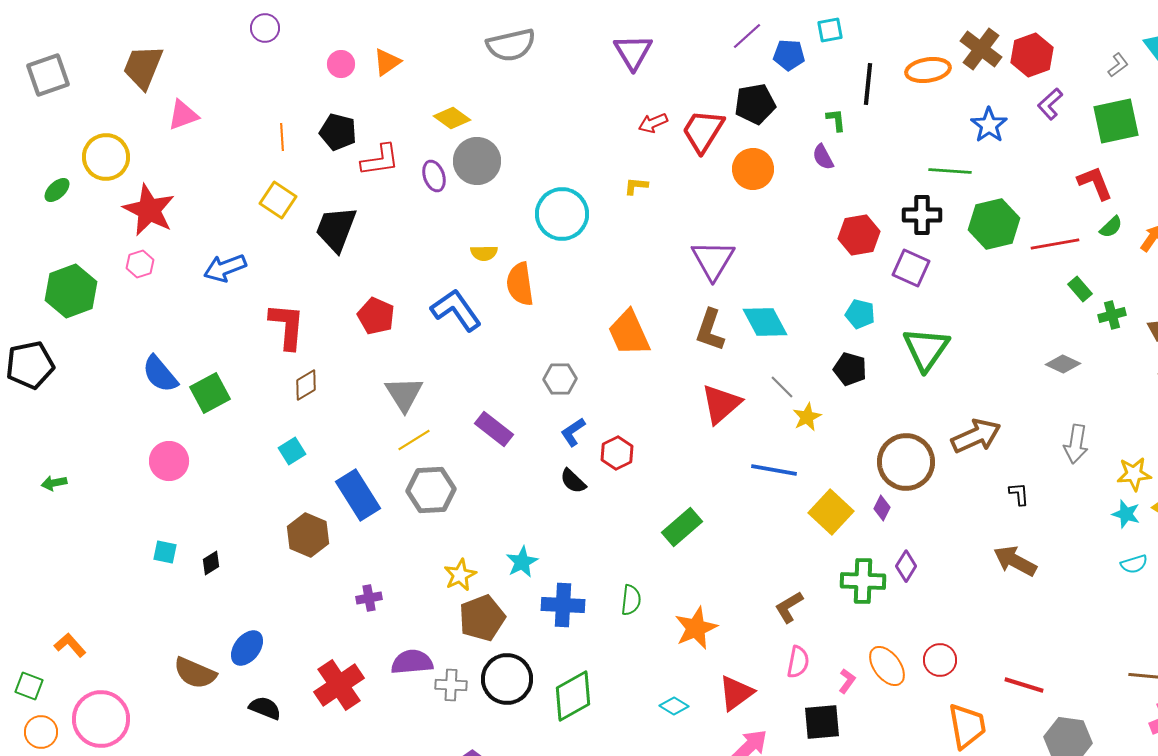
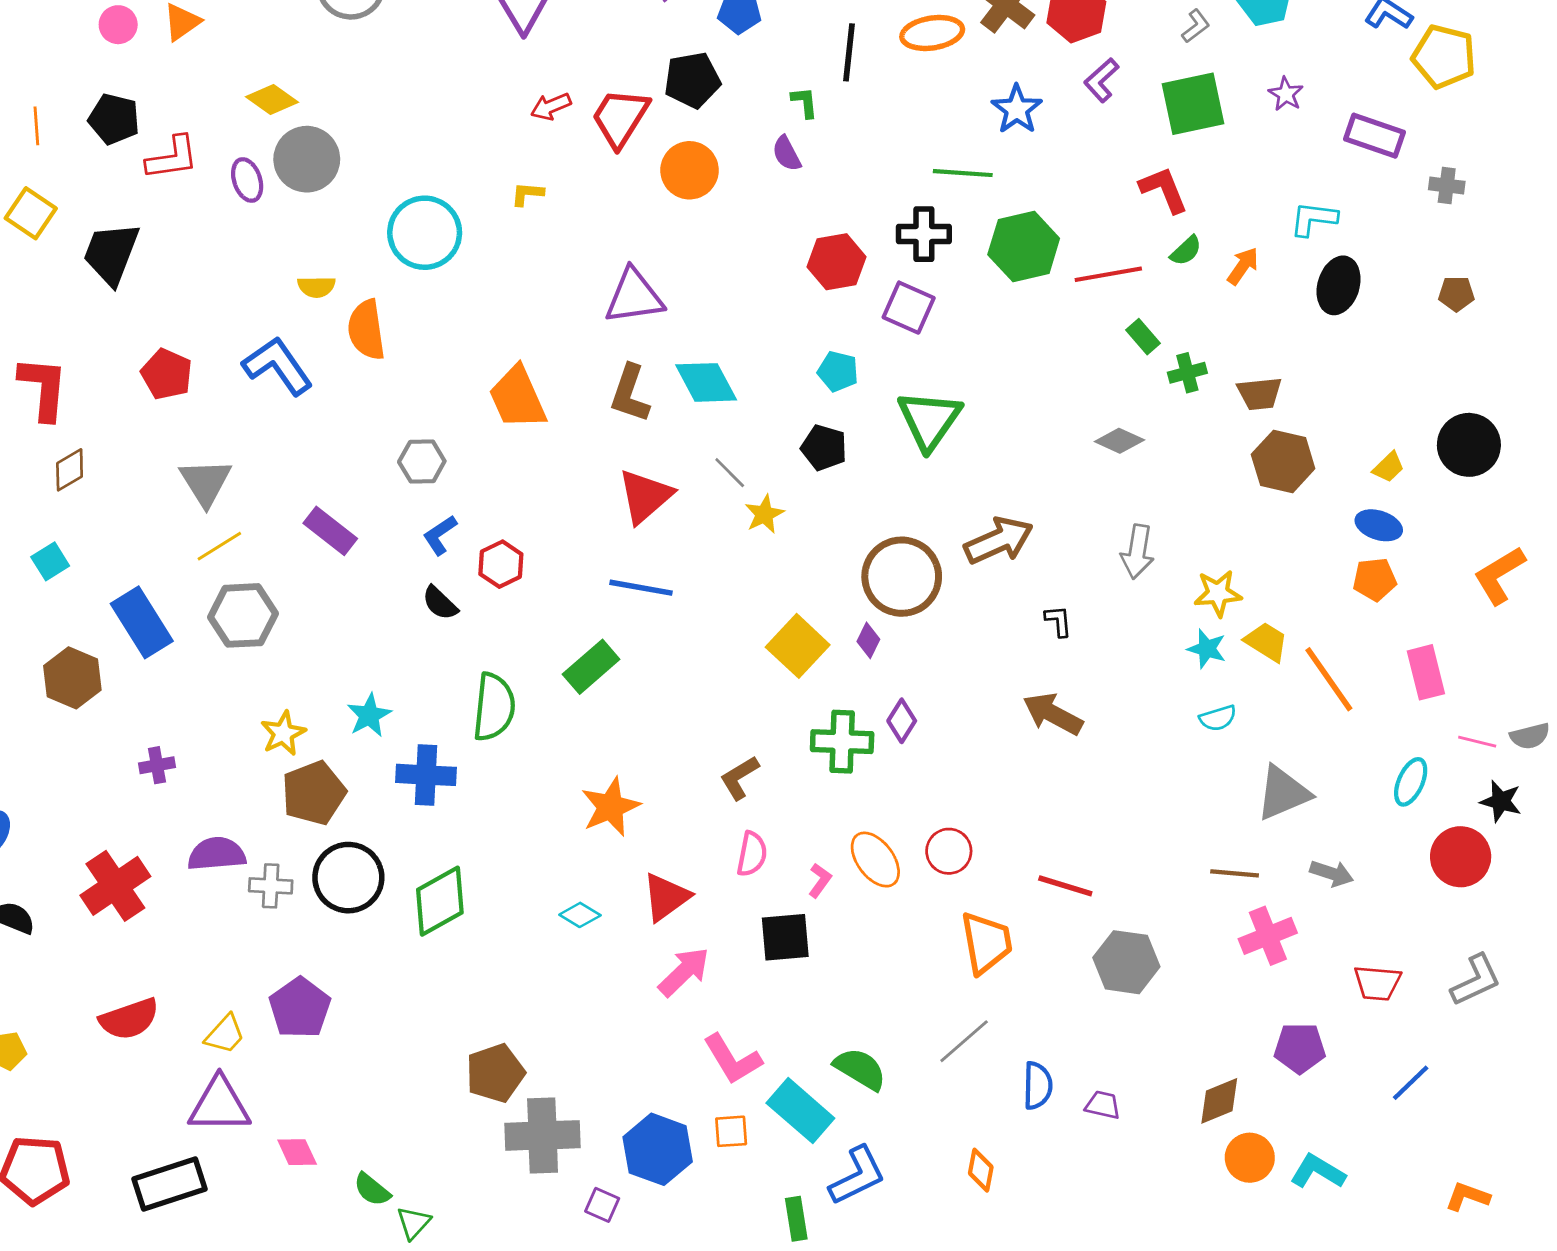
purple triangle: (713, 260) -> (634, 296), turned 51
blue line: (774, 470) -> (641, 588), moved
green semicircle: (631, 600) -> (494, 707), moved, size x1.6

